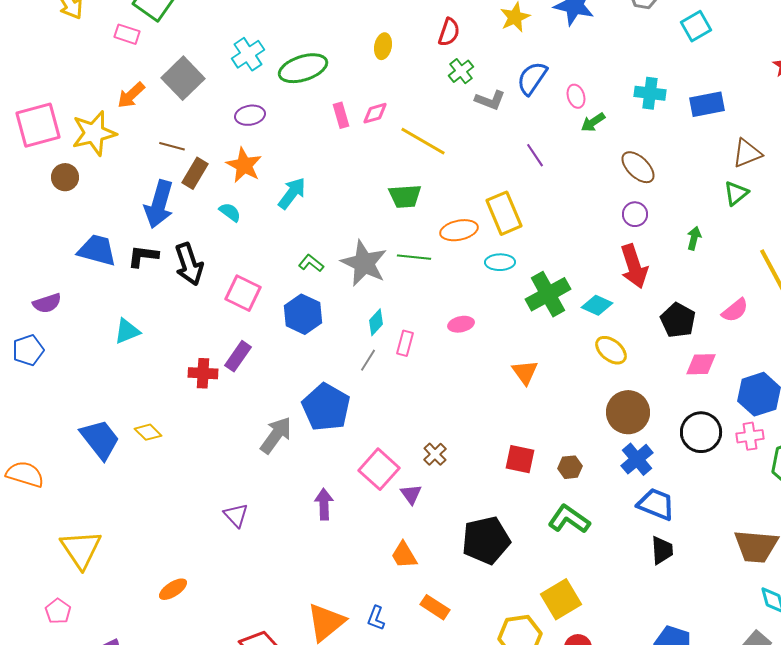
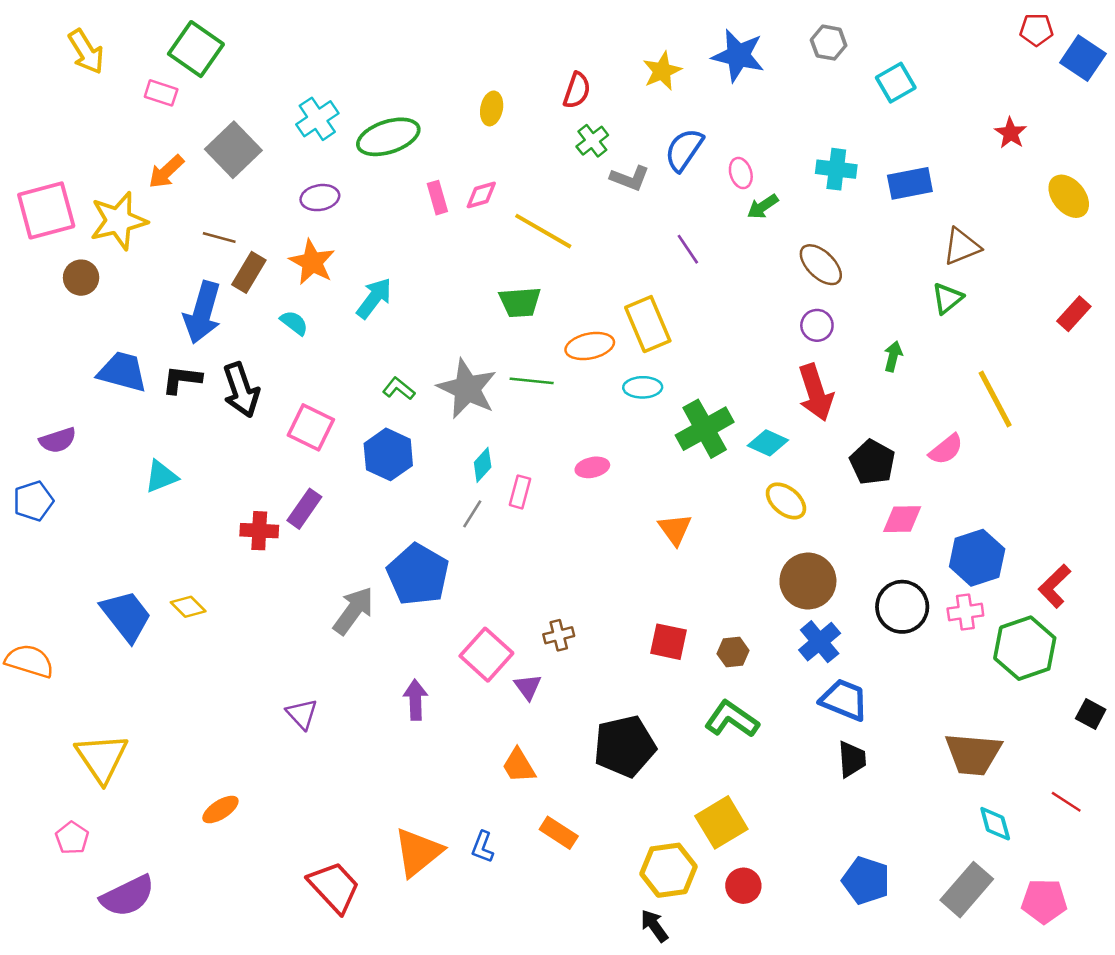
brown cross: (435, 454) -> (559, 635), turned 30

